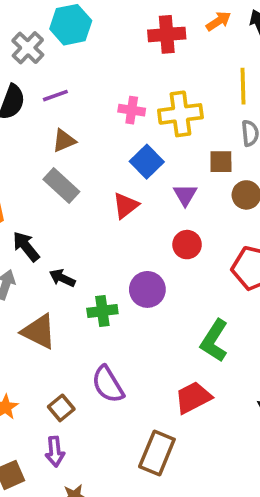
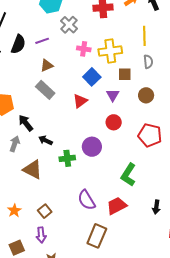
gray cross: (28, 48) -> (69, 25), moved
brown square: (221, 162) -> (125, 74), moved
purple semicircle: (108, 384) -> (87, 200), moved

